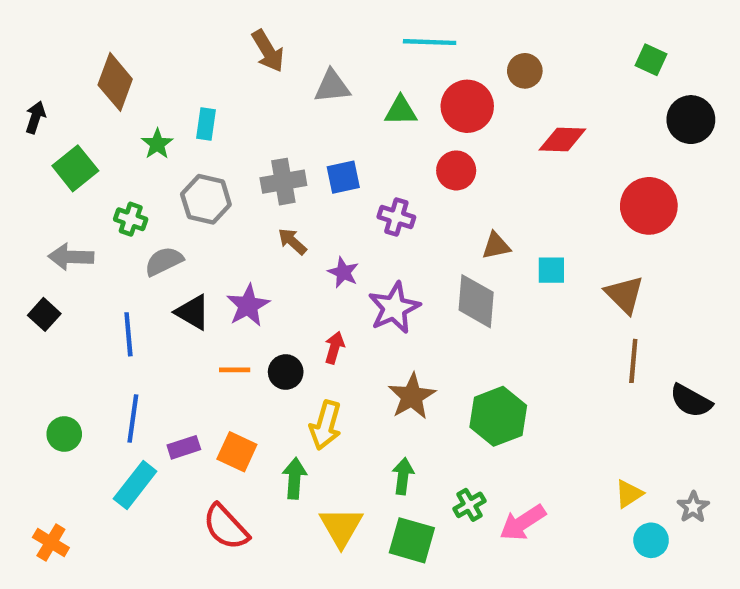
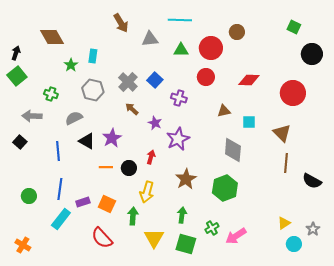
cyan line: (430, 42) -> (180, 20), moved
brown diamond: (115, 82) -> (52, 37), turned -50
red diamond: (562, 139) -> (249, 80), moved
green square: (75, 168) -> (17, 76), moved
blue square: (343, 177) -> (155, 80), turned -35
gray cross: (283, 182) -> (128, 82), turned -36
green cross: (131, 219) -> (51, 94), moved
gray diamond: (476, 301) -> (233, 150), moved

